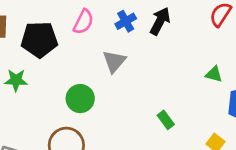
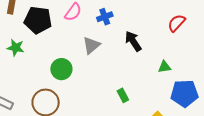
black arrow: (160, 21) -> (133, 41), moved, turned -70
green triangle: (214, 74) -> (164, 67), turned -32

